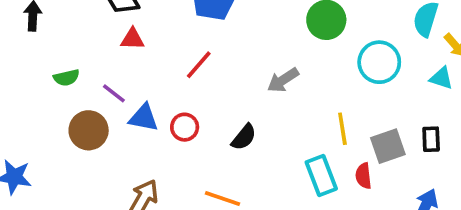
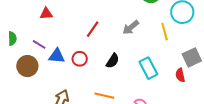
red line: (199, 65) -> (93, 29), moved
green semicircle: (66, 78) -> (12, 39), turned -72
yellow line: (342, 129) -> (165, 32), moved
cyan rectangle: (321, 175) -> (148, 68), moved

